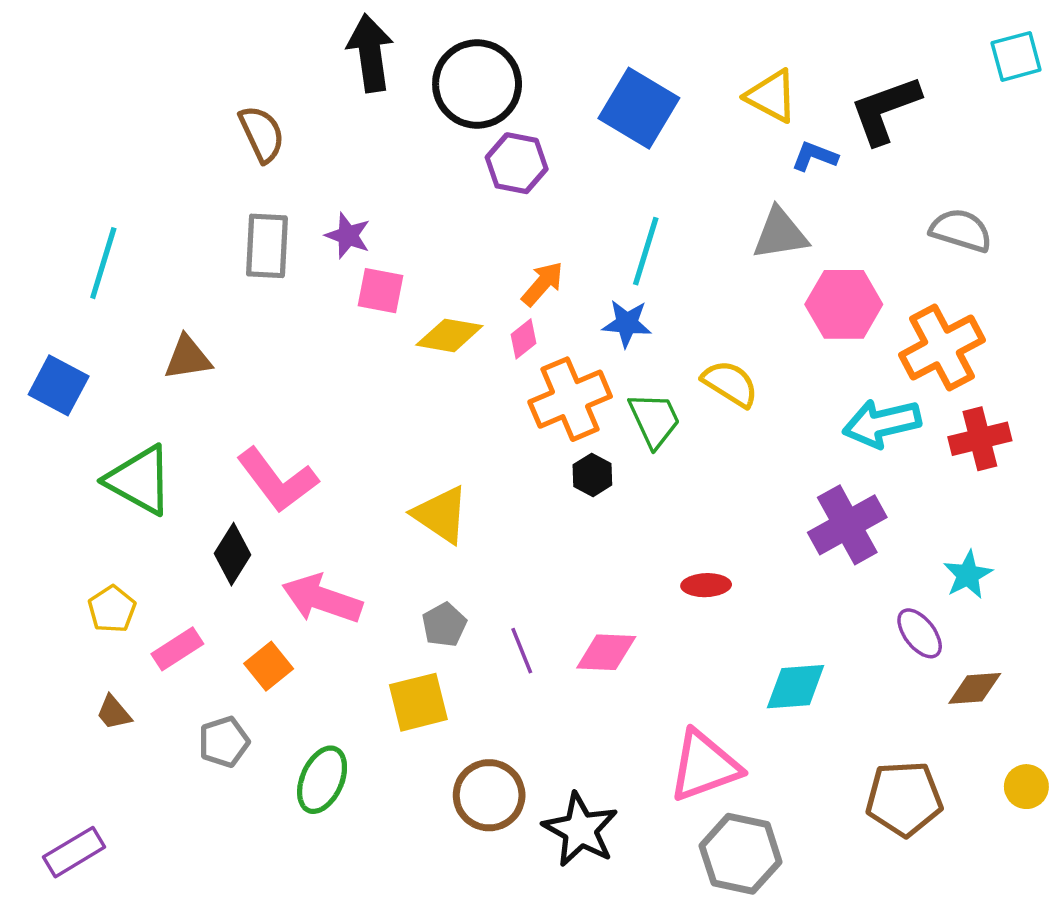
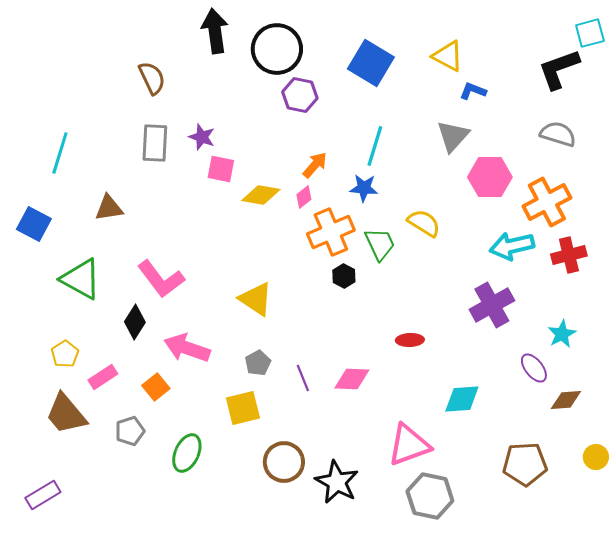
black L-shape: (885, 110) -> (559, 69), moved
gray triangle: (780, 234) -> (453, 136), turned -39
brown trapezoid: (114, 713) -> (66, 414), size x2.0

